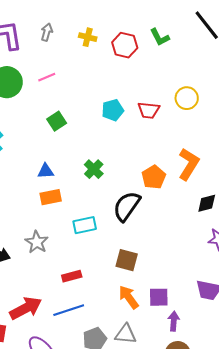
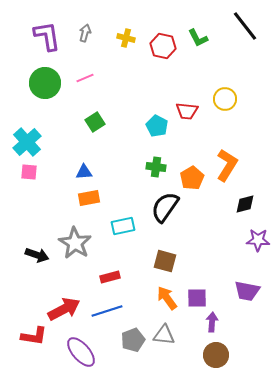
cyan pentagon: (113, 110) -> (157, 126), moved, turned -30
green cross: (94, 169) -> (156, 167), moved, turned -36
gray star: (37, 242) -> (75, 243), size x1.4

